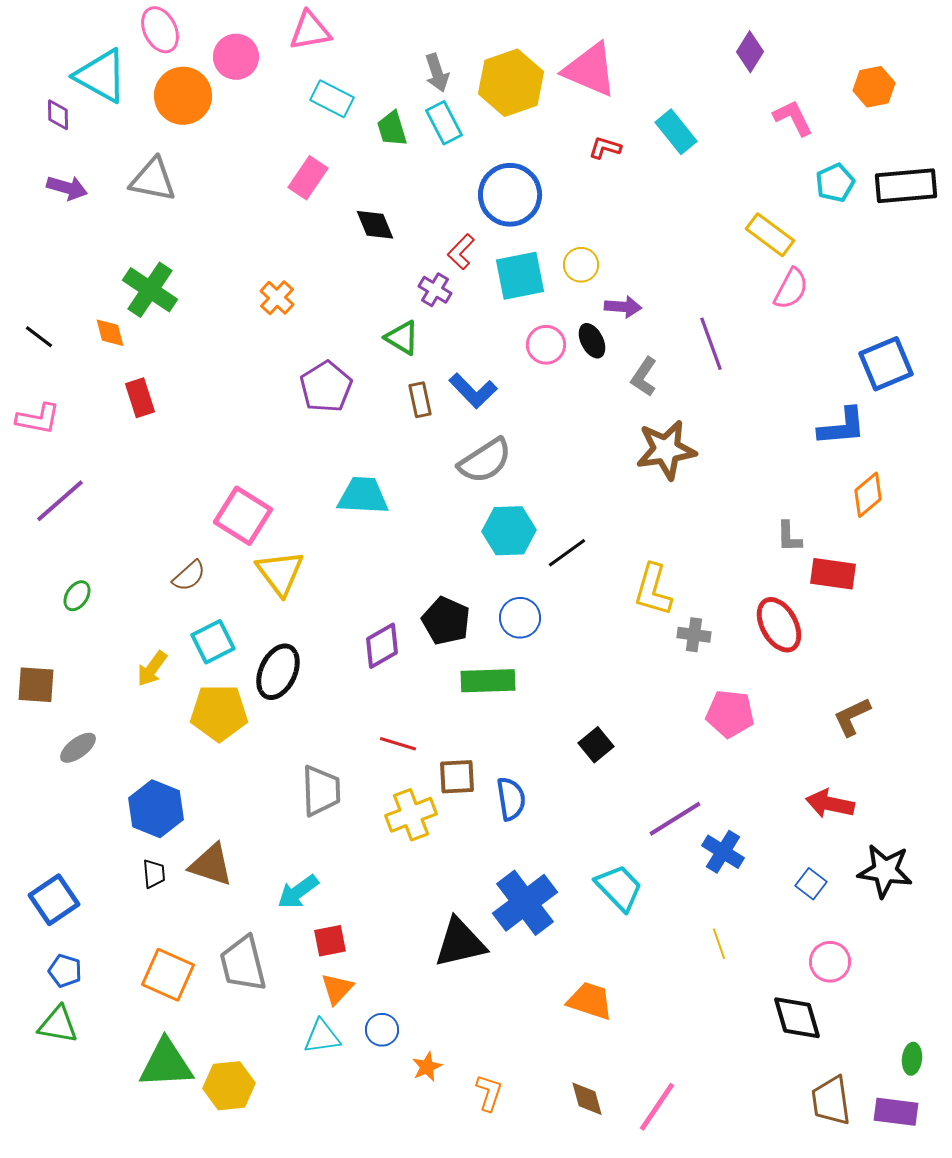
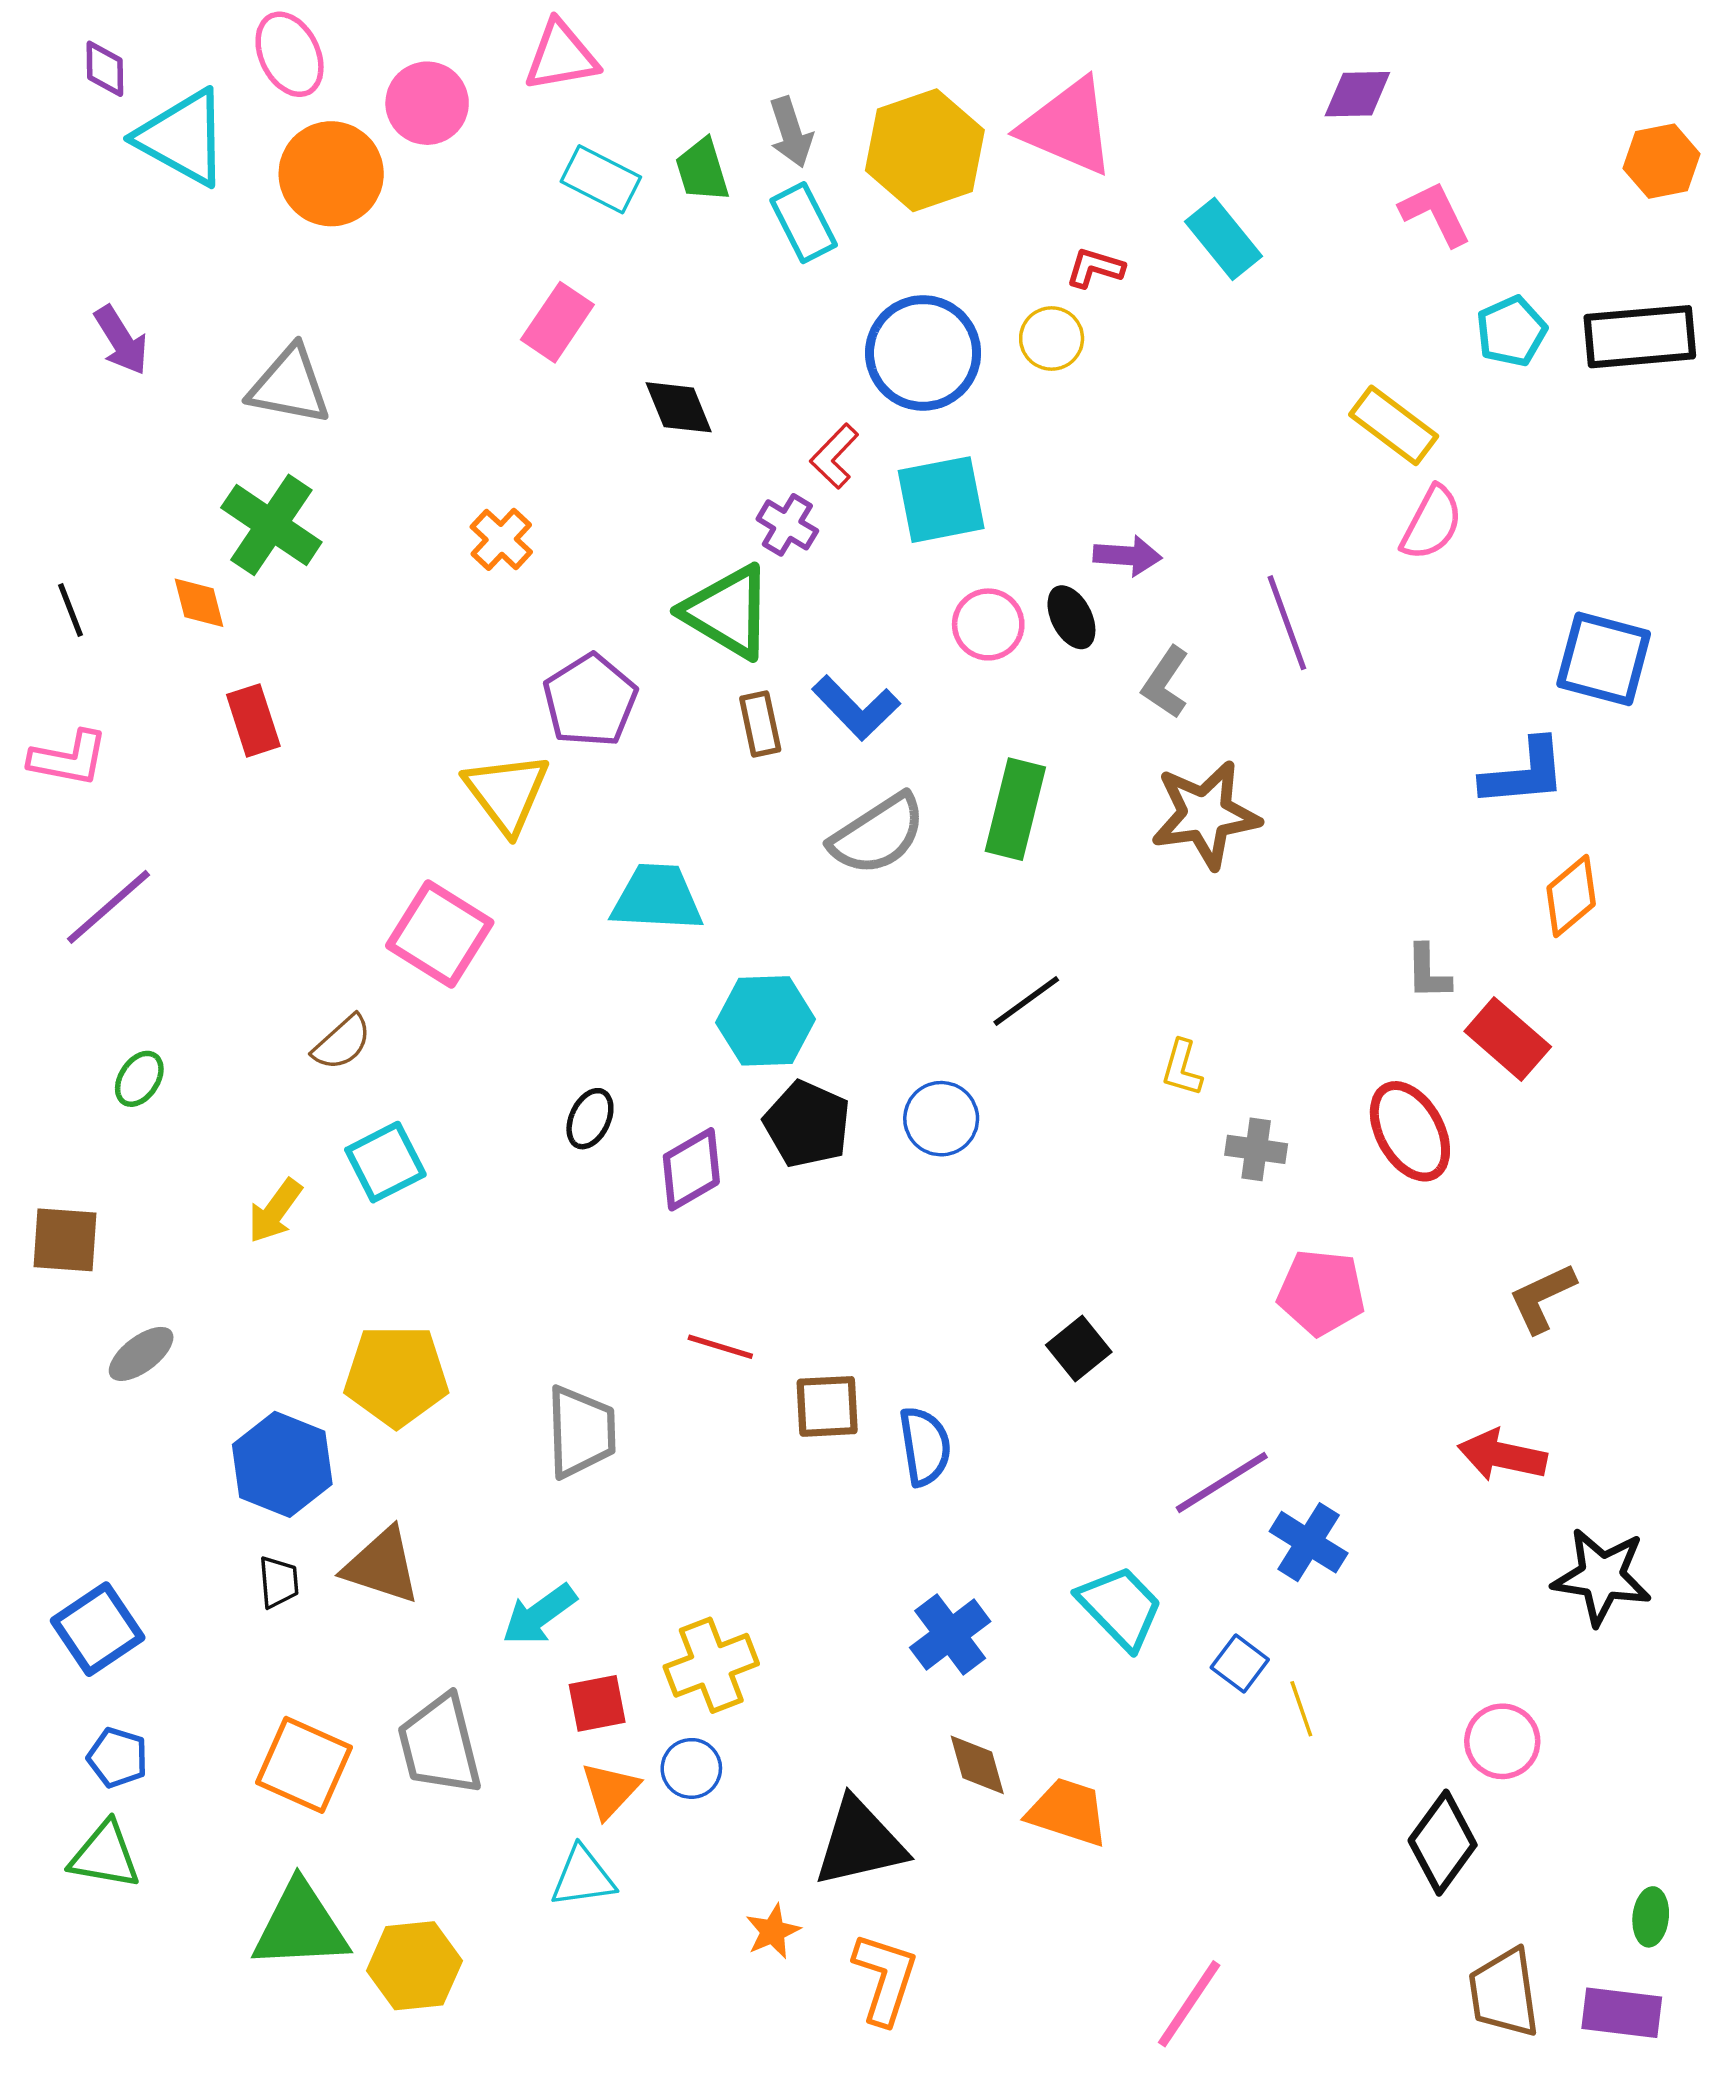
purple diamond: (750, 52) -> (1357, 94), turned 57
orange hexagon: (874, 87) -> (1662, 161), moved
purple diamond: (58, 115) -> (105, 69), moved
green trapezoid: (392, 129) -> (702, 170), moved
gray triangle: (153, 180) -> (290, 386), moved
purple arrow: (67, 188) -> (121, 340), turned 42
yellow circle: (581, 265) -> (1052, 338), moved
black line: (39, 337) -> (70, 610), turned 32
green triangle: (402, 338) -> (728, 612), size x1.5
blue square: (886, 364) -> (1604, 659), turned 38
cyan hexagon: (509, 531) -> (766, 1021), moved
yellow triangle: (280, 573) -> (507, 793), moved
red rectangle: (833, 574) -> (1508, 1039), turned 33
yellow L-shape: (653, 590) -> (1182, 1068), size x0.6
black ellipse: (278, 672) -> (590, 1119), moved, size x0.6
green rectangle: (488, 681) -> (1015, 809), moved, turned -74
yellow pentagon: (219, 713) -> (396, 1376), moved
yellow cross: (411, 815) -> (711, 1665), moved
blue square: (811, 884) -> (1240, 1663), moved
blue cross: (525, 903) -> (950, 1635), size x0.7
black triangle: (460, 943) -> (860, 1843), moved
black diamond: (797, 1018) -> (1443, 1843), turned 52
blue circle: (382, 1030) -> (691, 1768), moved
orange L-shape: (489, 1093) -> (885, 1978), size x1.4
brown diamond: (587, 1099) -> (977, 1765), moved

